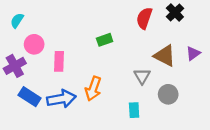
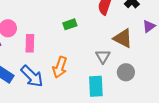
purple triangle: (193, 53) -> (149, 26), moved
blue arrow: (61, 99) -> (32, 76), turned 55
cyan rectangle: (134, 110) -> (96, 86), size x1.5

